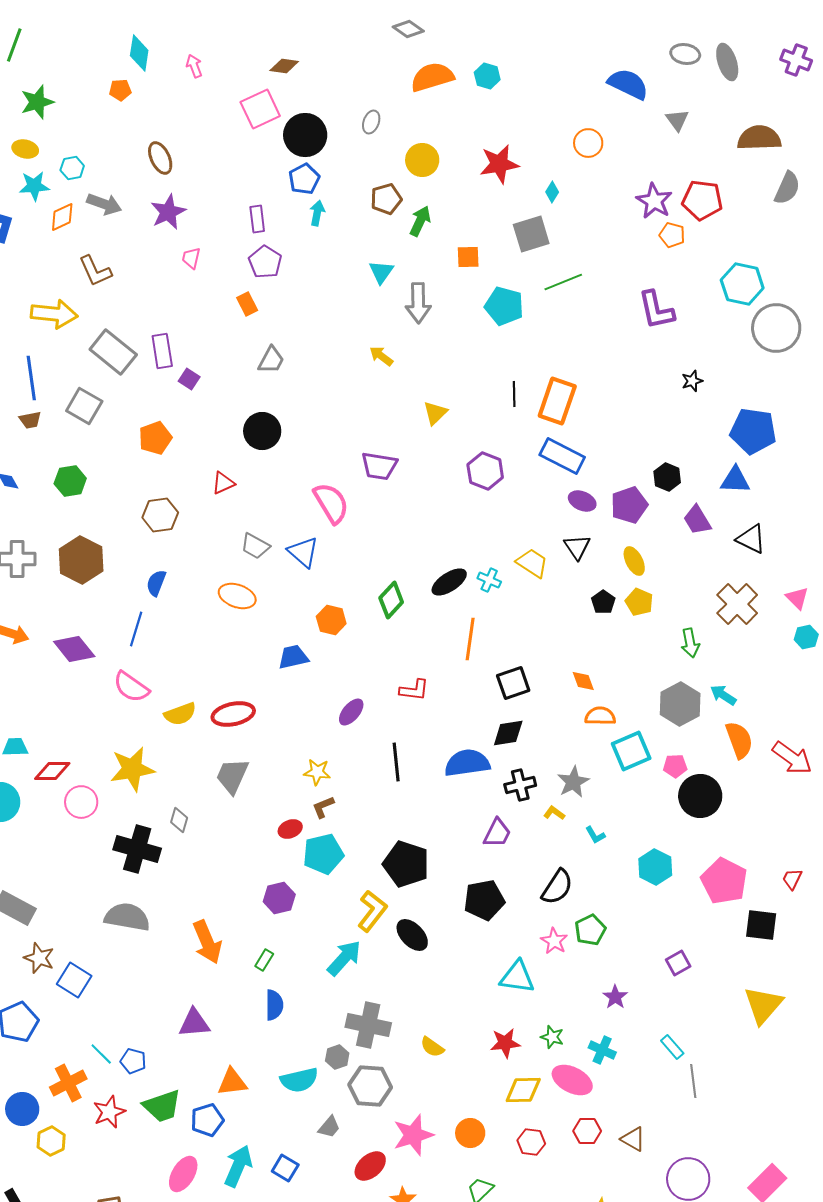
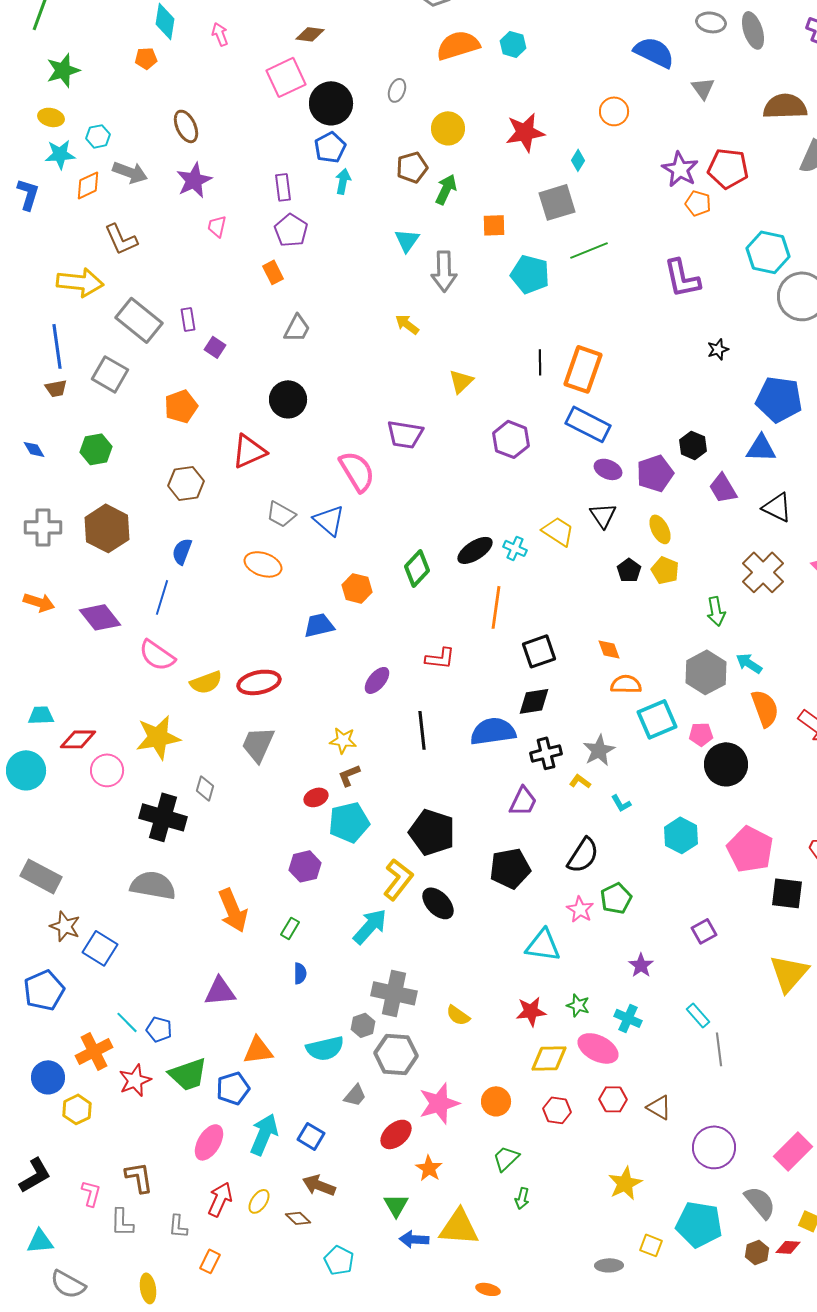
purple rectangle: (162, 351) -> (188, 319), size x0.7
red triangle: (223, 483) -> (249, 451), size x1.5
blue semicircle: (274, 1005) -> (300, 973), size x0.7

